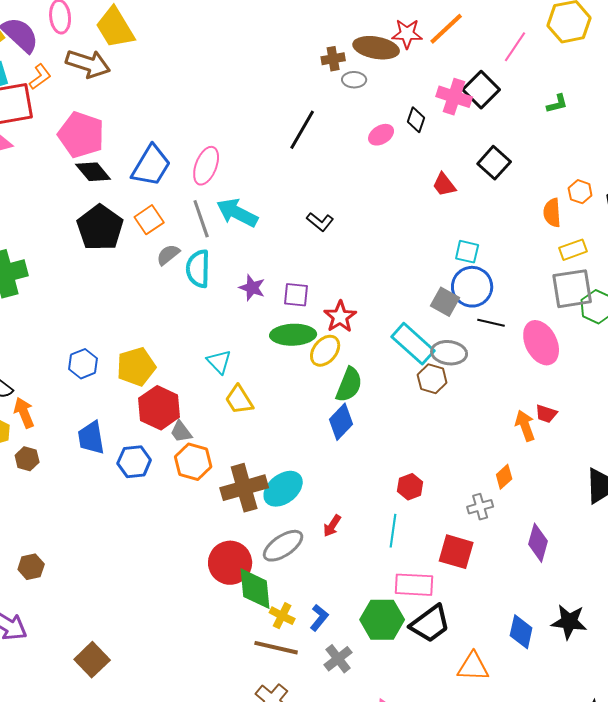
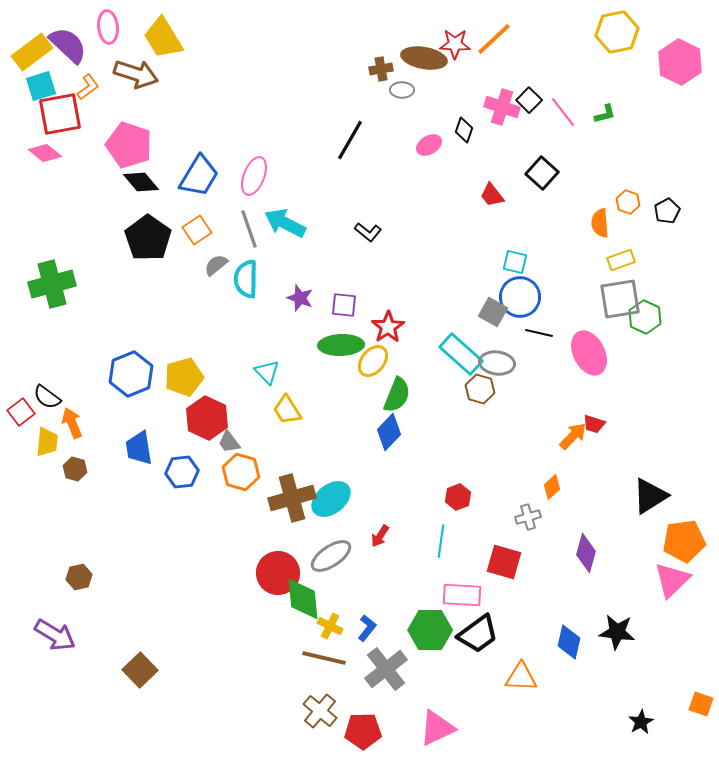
pink line: (515, 47) -> (563, 112), moved, turned -72
black square: (481, 90) -> (529, 100), size x0.7
blue hexagon: (83, 364) -> (131, 374), size x1.5
orange arrow: (525, 426) -> (573, 436), turned 64
gray cross: (338, 659) -> (386, 669), size x1.5

